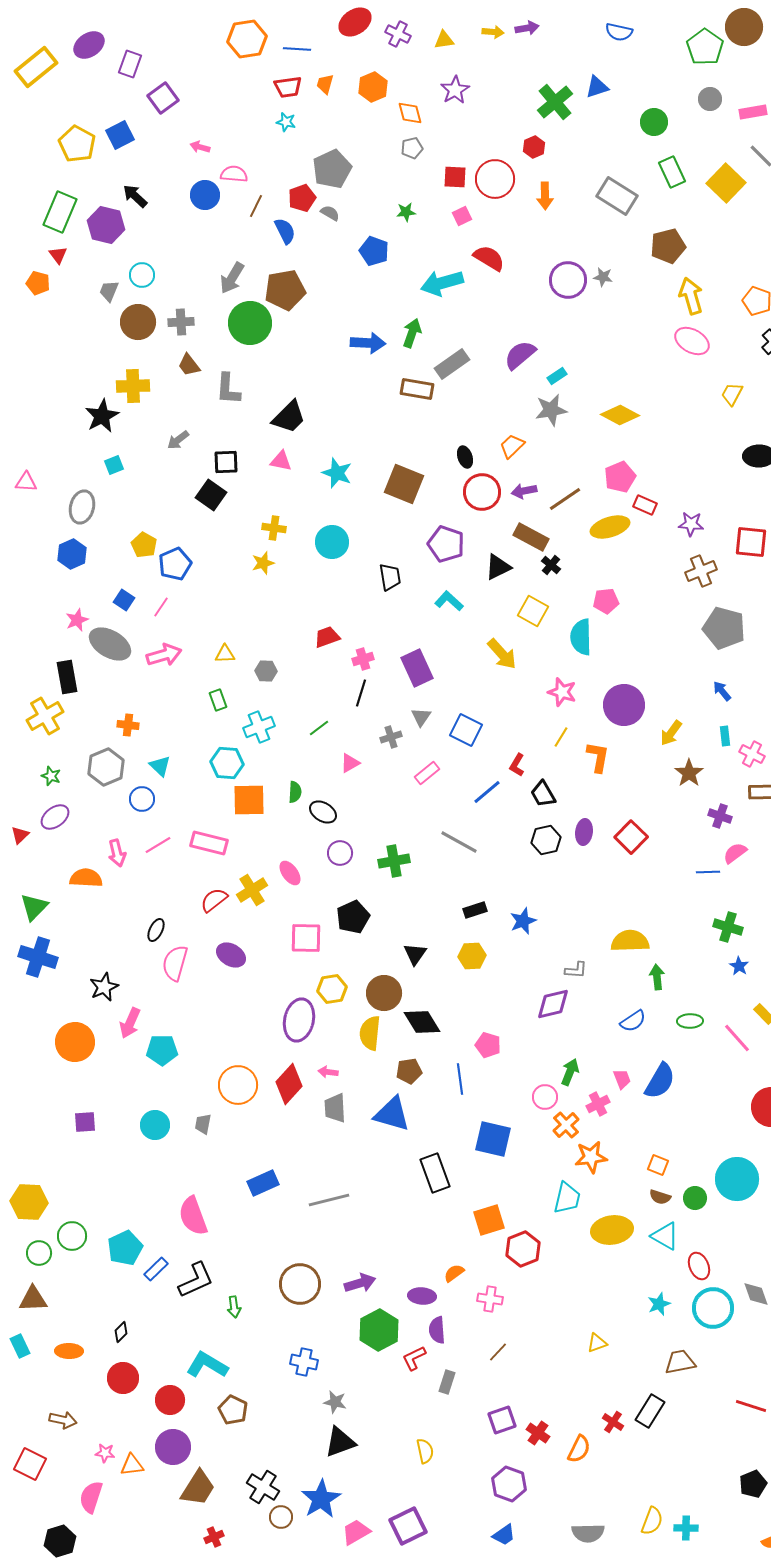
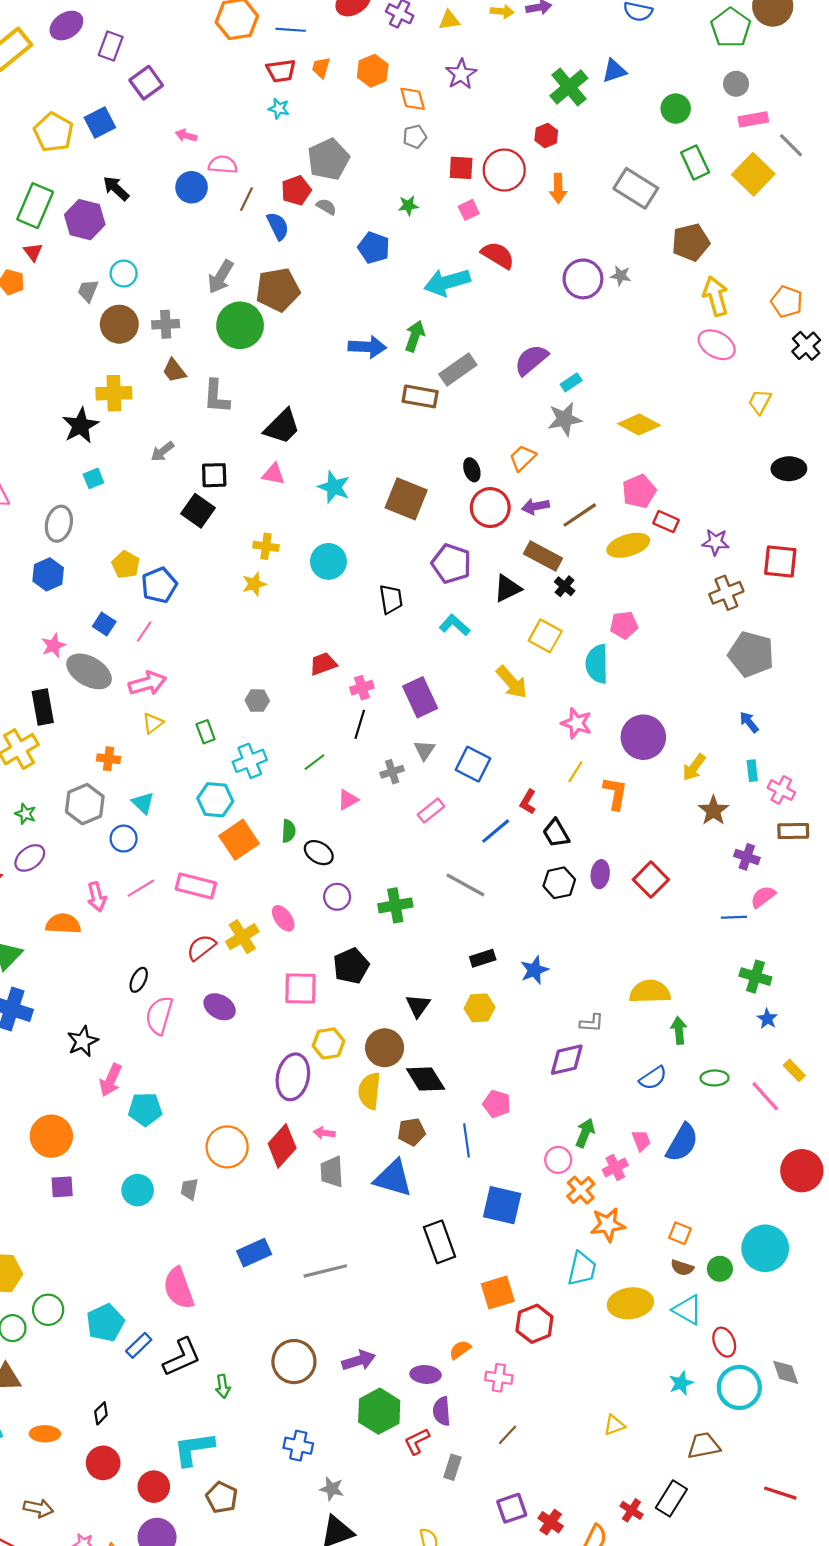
pink rectangle: (753, 112) -> (753, 119), moved
yellow triangle: (225, 654) -> (153, 723), moved, turned -35
orange square: (249, 800) -> (239, 840), turned -33
orange circle: (75, 1042) -> (51, 1136), moved
cyan L-shape: (207, 1365) -> (194, 1449), turned -39

